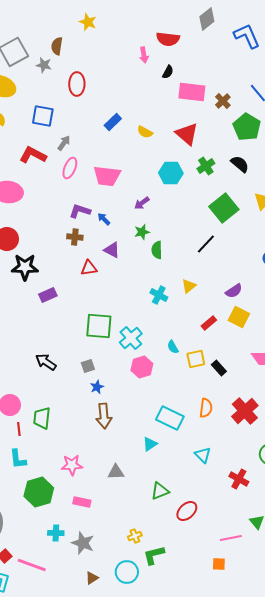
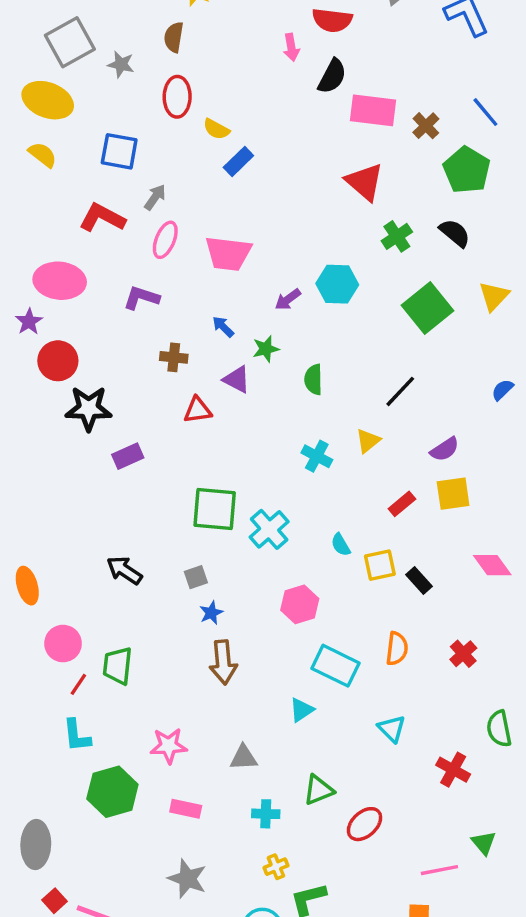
brown semicircle: (57, 46) -> (174, 37), moved
black semicircle: (168, 72) -> (332, 76), size x1.5
yellow semicircle: (145, 132) -> (216, 129), moved
cyan hexagon: (171, 173) -> (337, 284), moved
purple L-shape: (80, 211) -> (141, 298), moved
green star: (142, 232) -> (266, 349), moved
black line: (206, 244) -> (400, 391), moved
yellow square: (239, 317) -> (453, 494), turned -35
pink hexagon: (142, 367) -> (300, 604), moved
red cross: (245, 411) -> (463, 654), size x0.6
red line: (19, 429) -> (78, 684), turned 40
cyan cross: (56, 533) -> (266, 814), moved

